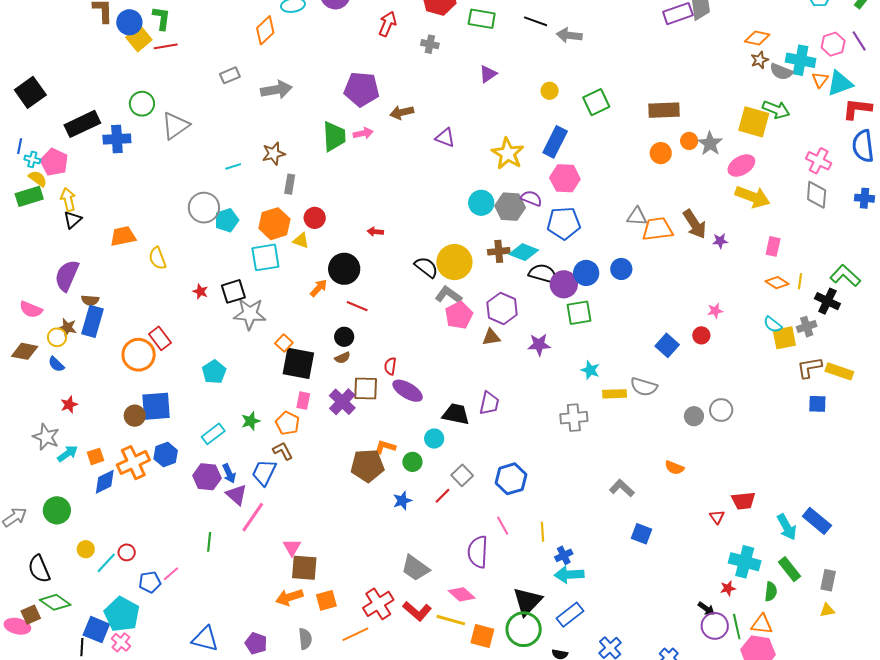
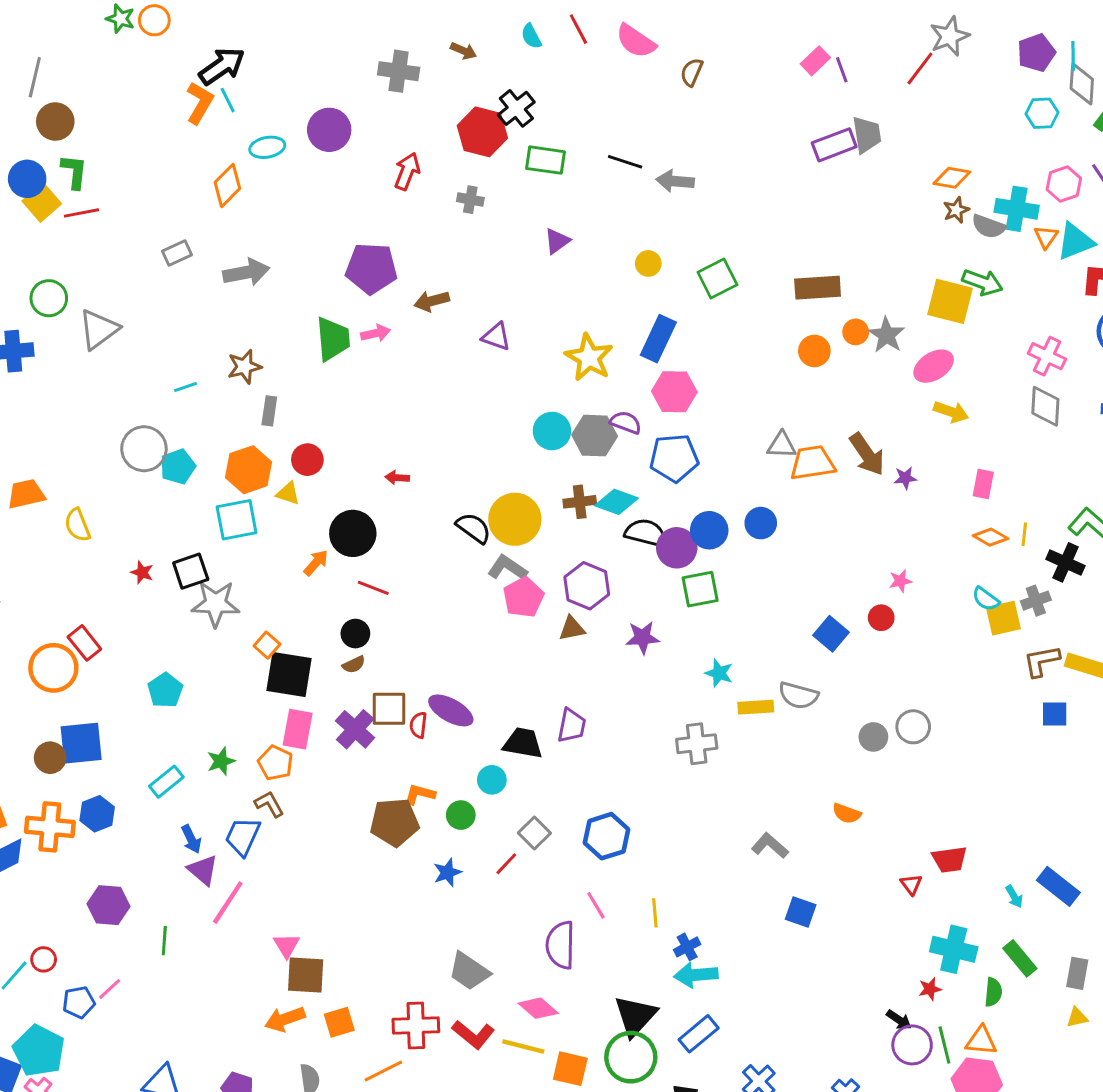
yellow arrow: (752, 197) -> (951, 412), size x0.7
red semicircle: (390, 366) -> (418, 725), moved
pink rectangle: (303, 401) -> (298, 729), size x1.5
orange cross: (133, 463) -> (50, 827), turned 32
purple hexagon: (207, 477) -> (109, 905), moved
cyan arrow: (787, 527) -> (1014, 897), size x0.6
red cross: (378, 604) -> (416, 1025), turned 32

